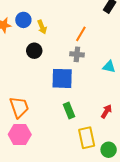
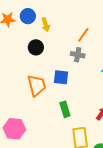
blue square: (62, 78) -> (61, 77), size x0.7
orange trapezoid: (19, 107) -> (37, 85), moved

